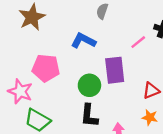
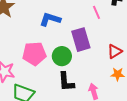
pink line: (138, 42) -> (97, 12), turned -64
pink pentagon: (46, 68) -> (34, 54), moved

